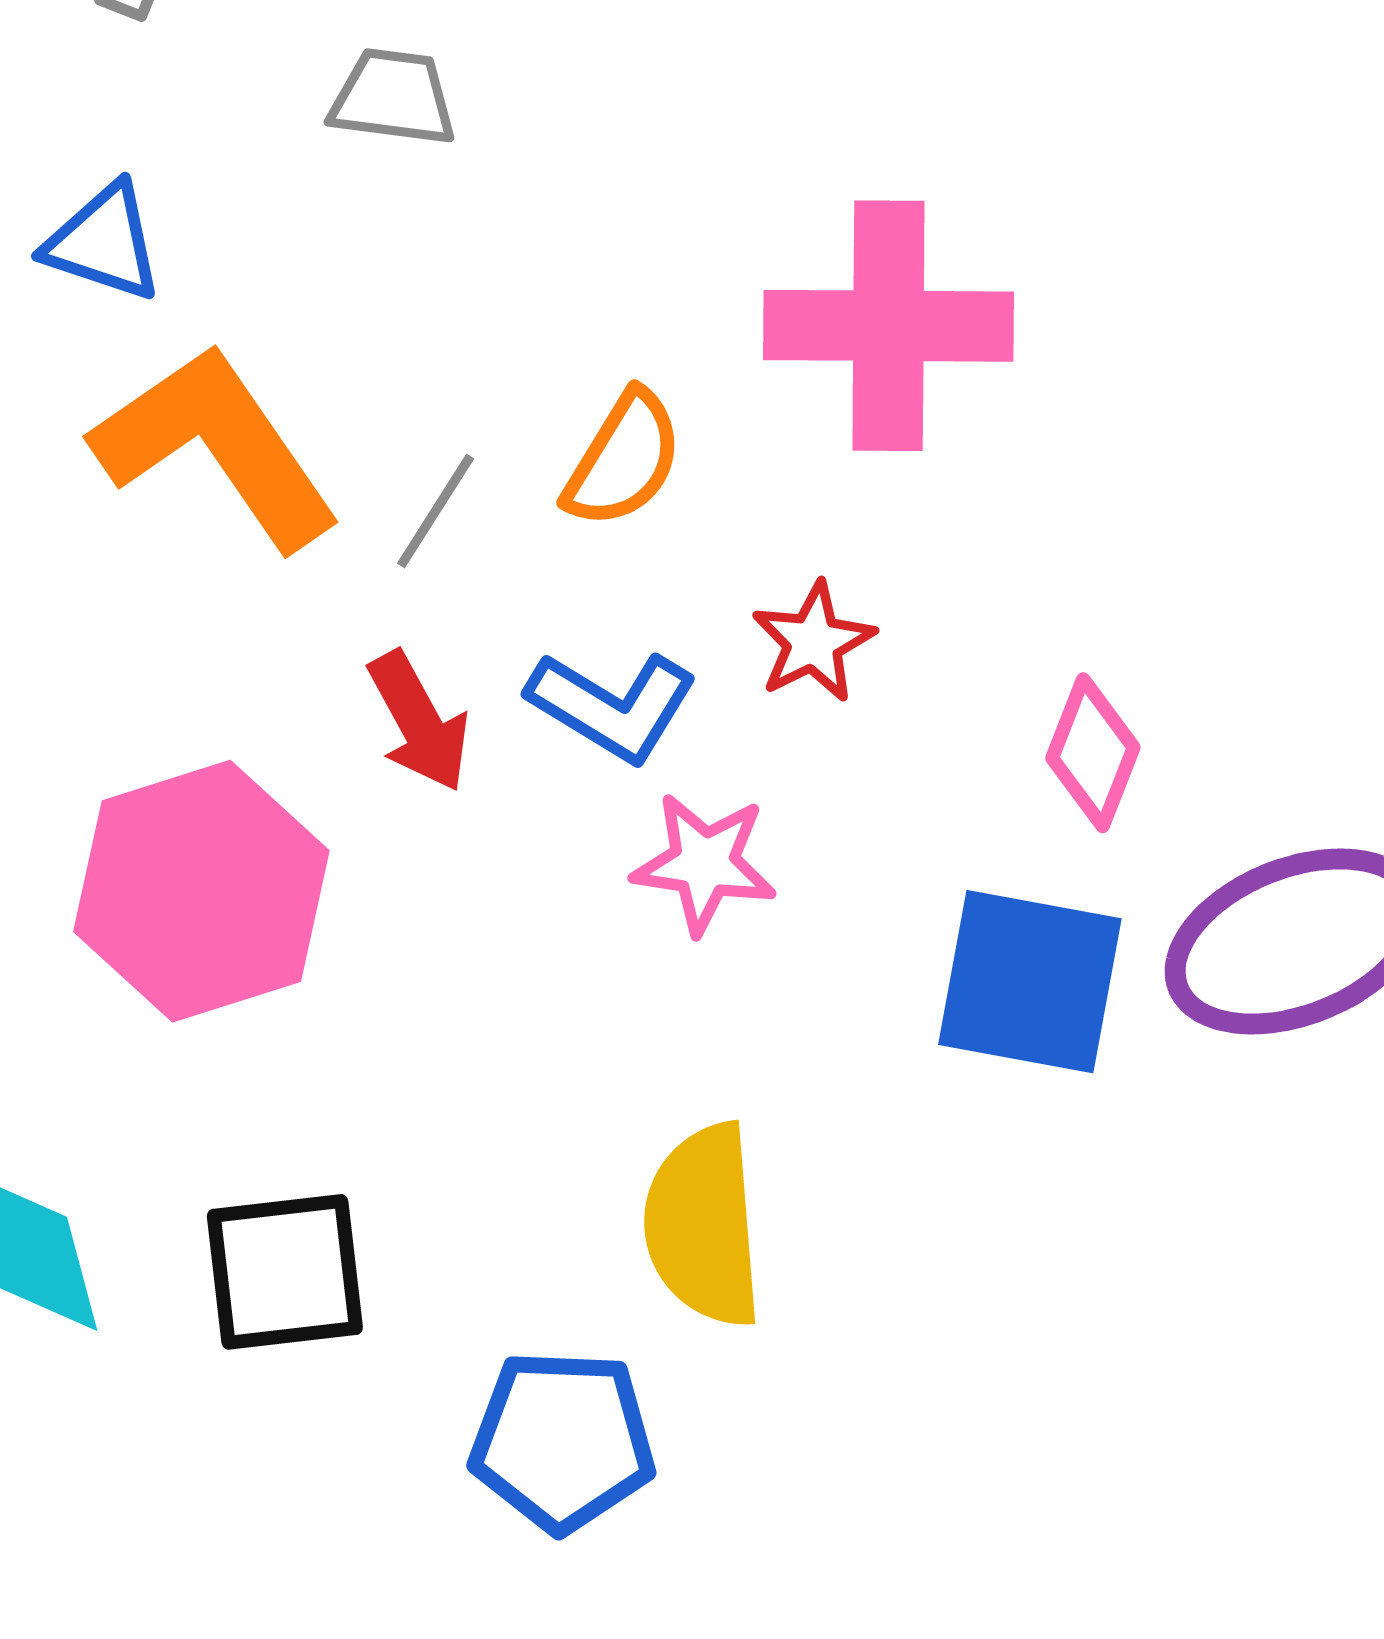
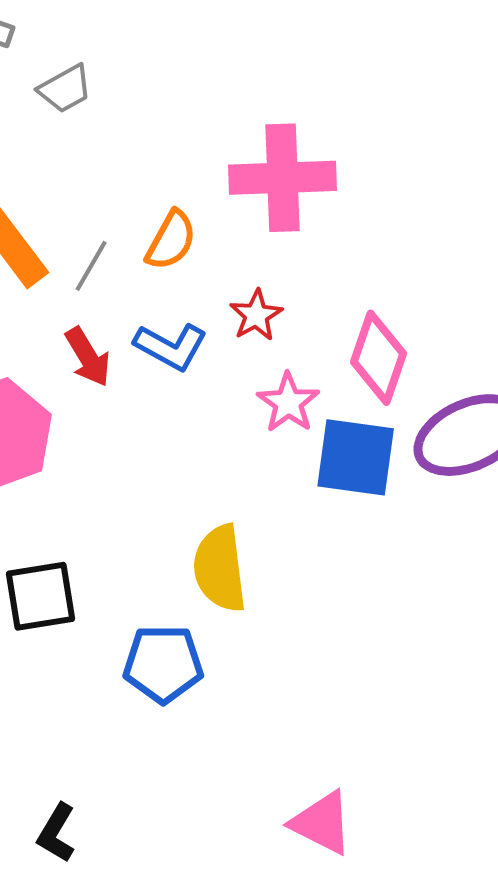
gray trapezoid: (393, 97) -> (65, 89), turned 146
pink diamond: (1093, 753) -> (379, 358), size x1.4
pink star: (704, 863) -> (288, 403), moved, turned 30

